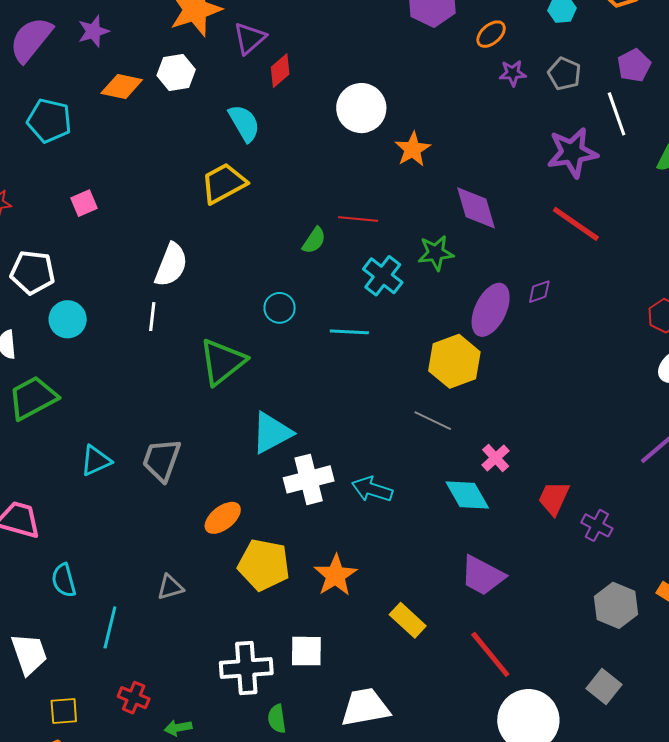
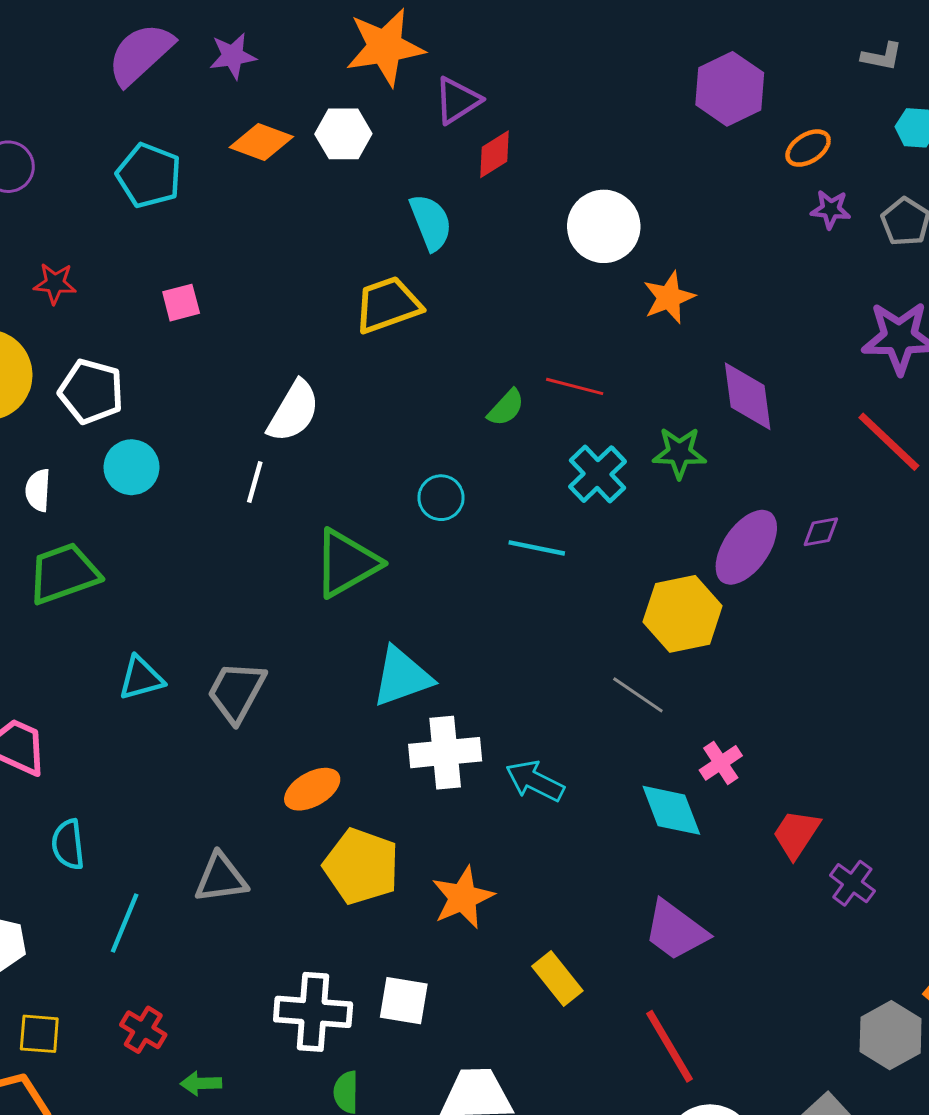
gray triangle: (170, 587) -> (221, 878), size x1.4
gray hexagon: (616, 605) -> (891, 1035), moved

